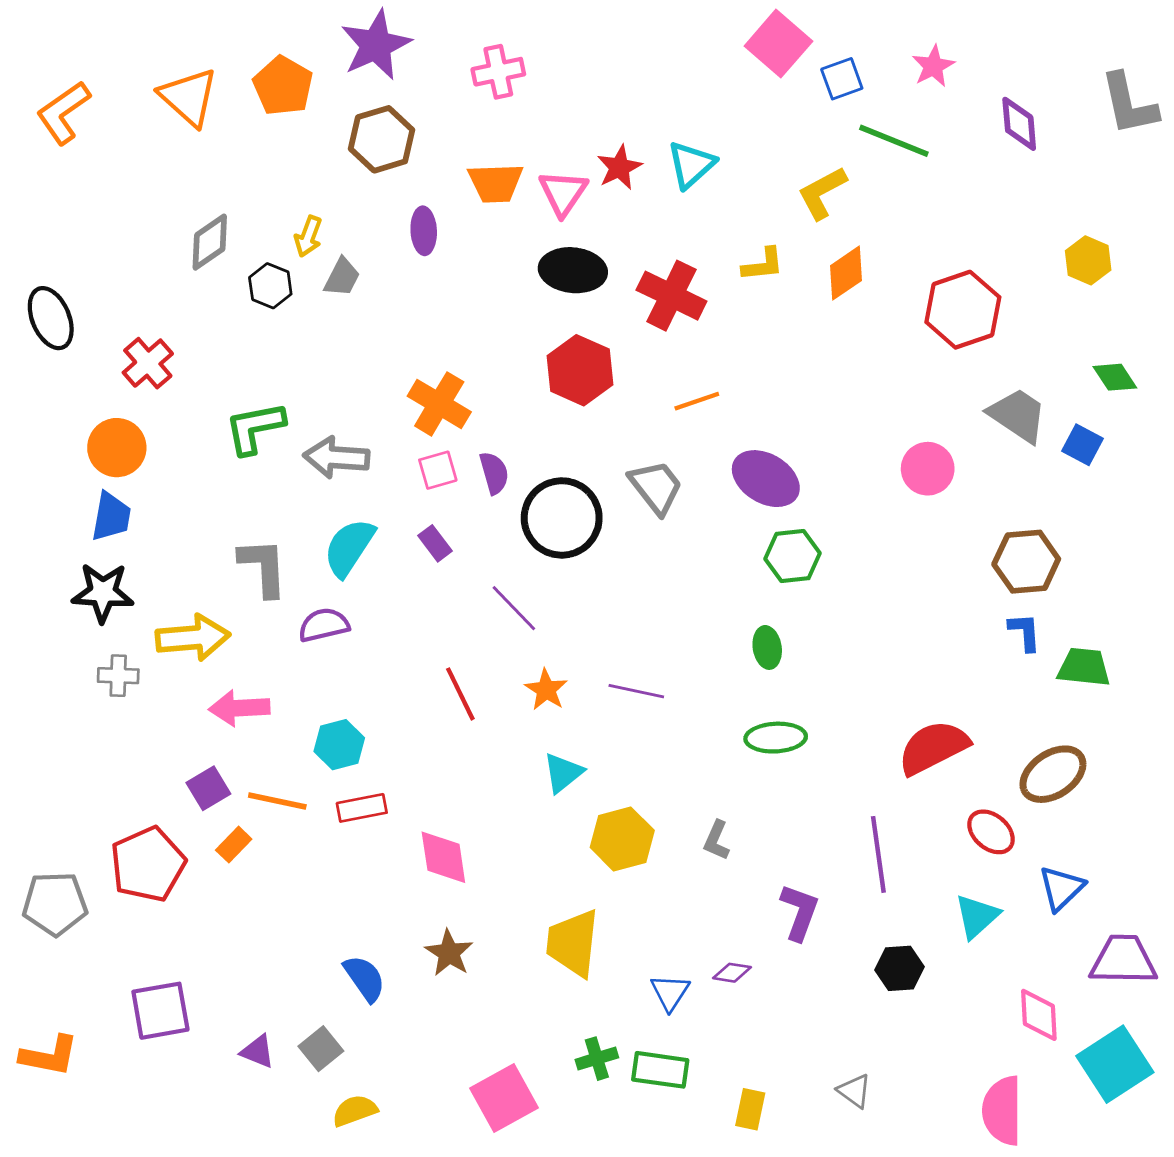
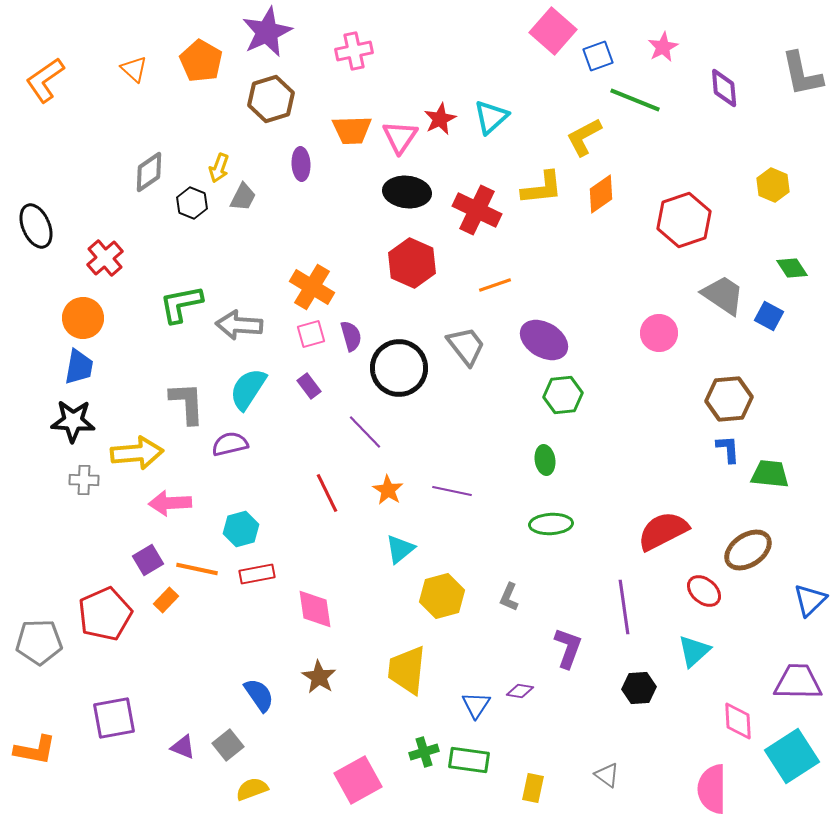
orange triangle: (189, 97) -> (134, 69), size x0.6
yellow L-shape: (763, 265) -> (542, 188), size x1.4
blue triangle: (1061, 888) -> (810, 600), moved

